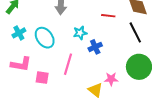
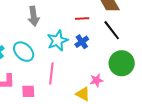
cyan star: (80, 33) -> (58, 41), size x1.5
blue cross: (95, 47) -> (82, 42), moved

